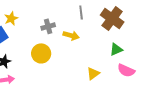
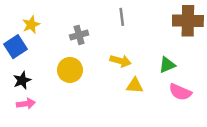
brown cross: (112, 18) -> (188, 21), moved, turned -35
yellow arrow: (71, 35) -> (121, 61), moved
yellow triangle: (93, 73) -> (135, 86), moved, turned 40

